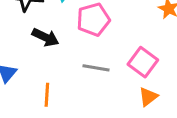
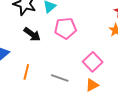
gray line: (96, 68) -> (60, 78), moved

